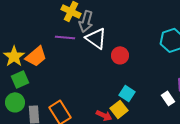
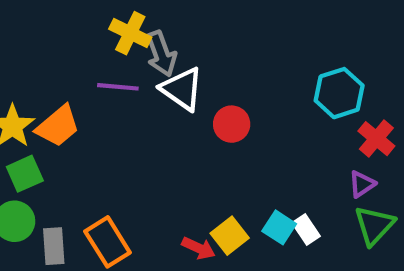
gray arrow: (86, 21) -> (161, 54), turned -35
cyan square: (127, 93) -> (279, 227), moved
white rectangle: (168, 98) -> (306, 230), moved

